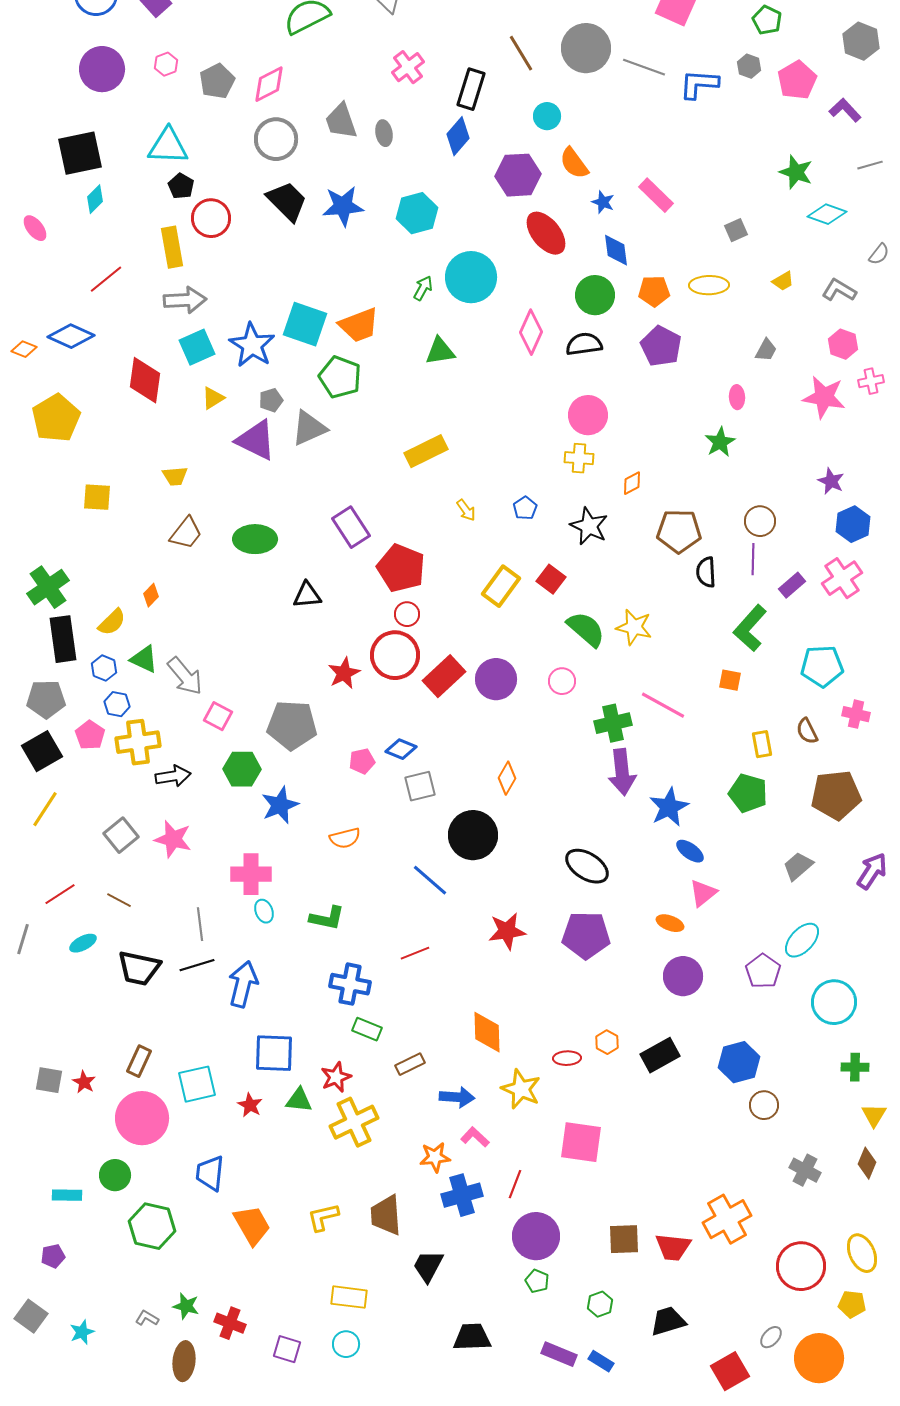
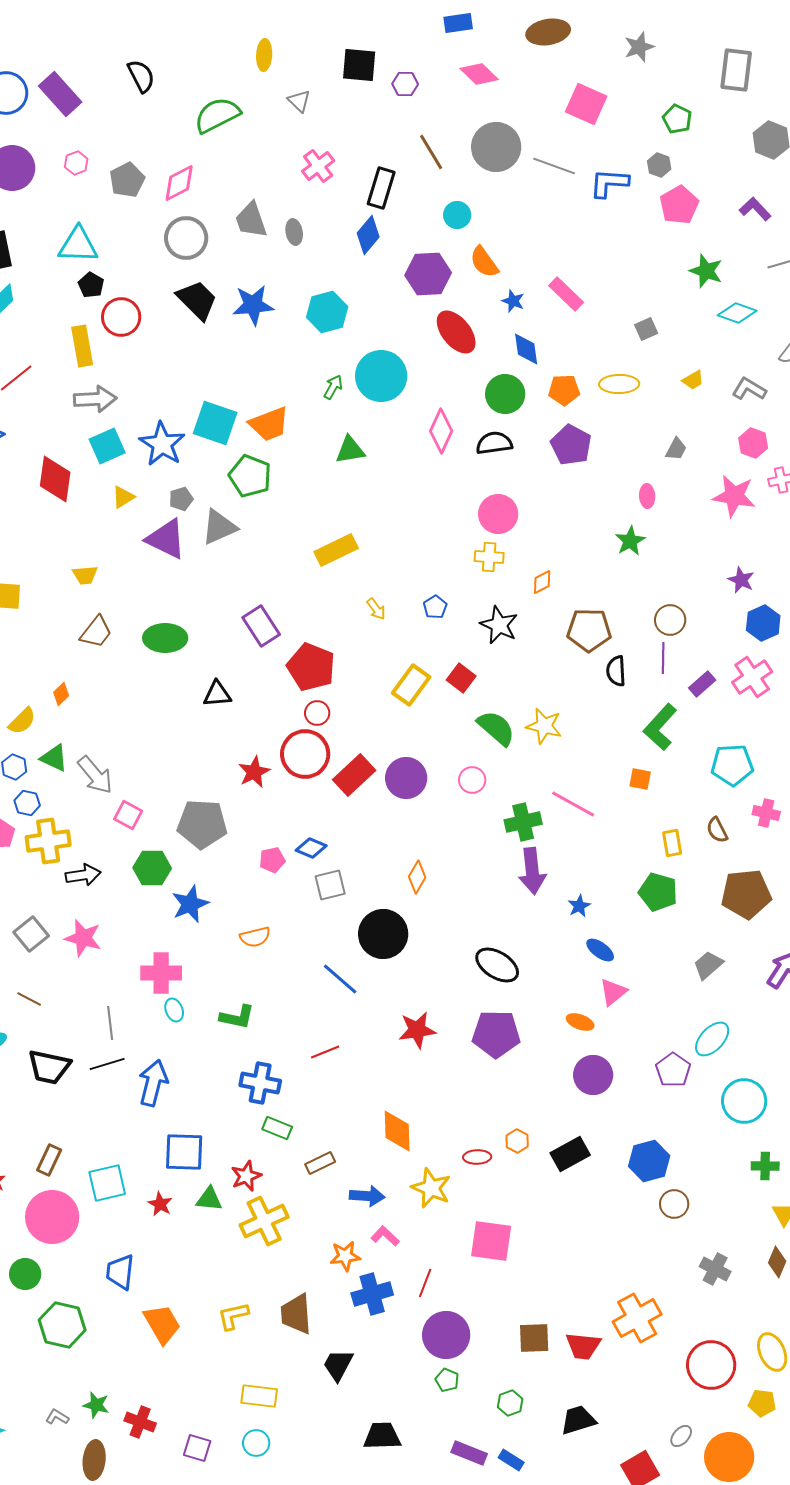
pink pentagon: (797, 80) -> (679, 205), moved
blue star: (669, 807) -> (579, 906), size x0.6

